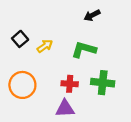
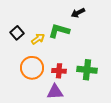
green L-shape: (84, 50) -> (59, 31), moved
orange circle: (22, 85) -> (32, 68), moved

